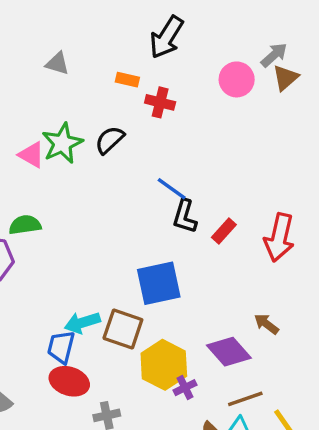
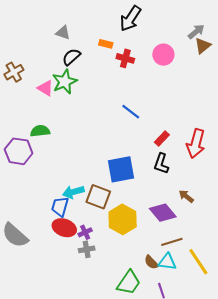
pink circle: (237, 79) -> (163, 55), moved
black semicircle: (110, 140) -> (71, 57), moved
black L-shape: (185, 216) -> (161, 164), moved
purple cross: (185, 388) -> (85, 232), moved

